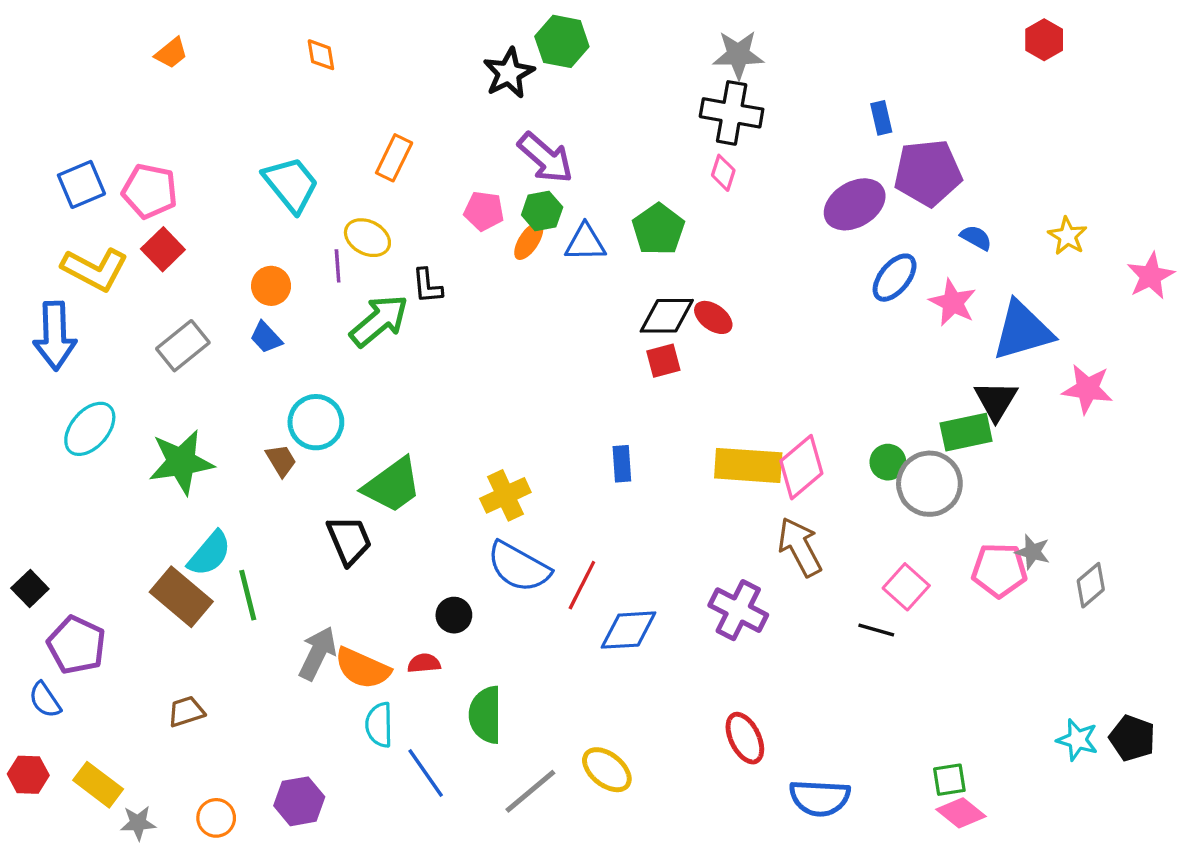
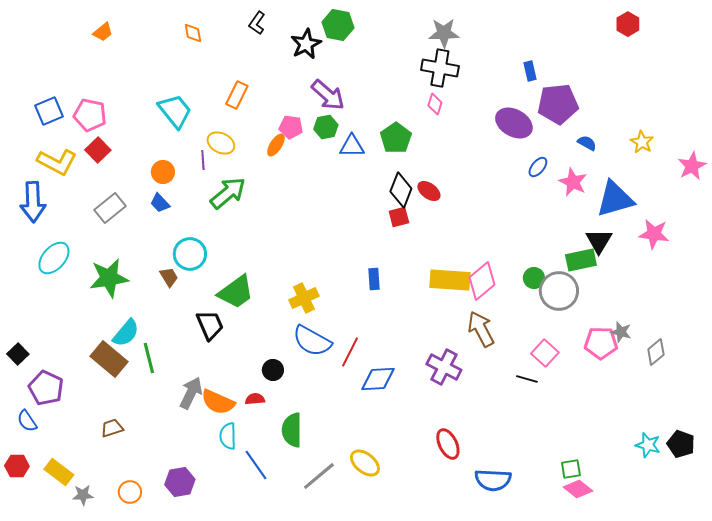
purple ellipse: (855, 204) -> (514, 123), turned 60
orange ellipse: (529, 241) -> (276, 145), moved
blue ellipse: (895, 278) -> (538, 167), size x0.7
black L-shape: (427, 286) -> (257, 23), moved, turned 40
black diamond: (667, 316) -> (401, 190), turned -68

